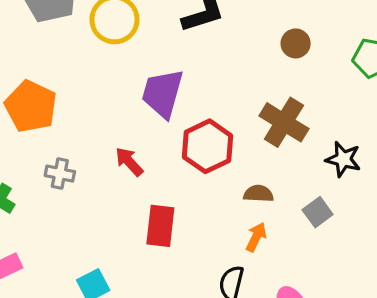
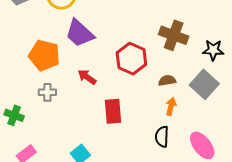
purple trapezoid: (163, 93) -> (80, 33), moved, turned -52
orange pentagon: (31, 106) -> (44, 55), moved
gray square: (318, 212) -> (204, 84), size x1.6

